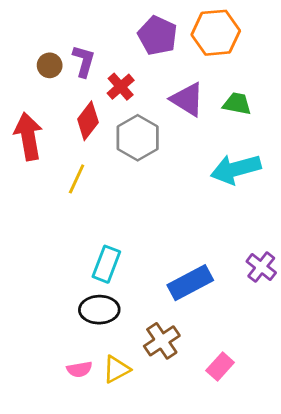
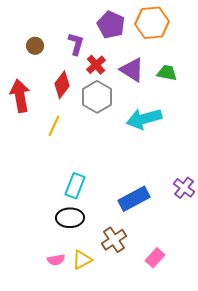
purple L-shape: (84, 61) -> (76, 44), moved
red cross: (121, 87) -> (96, 65), moved
cyan arrow: (236, 169) -> (144, 119), moved

